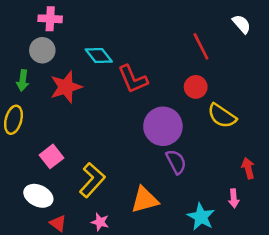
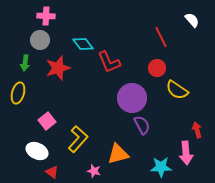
pink arrow: (234, 198) -> (186, 153), size x1.6
cyan star: (201, 217) -> (161, 167), turned -30
pink star: (100, 222) -> (94, 171), moved

